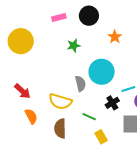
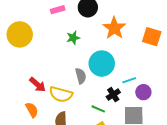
orange star: (115, 37) -> (114, 28), size x1.6
red arrow: (22, 91) -> (38, 85), moved
green line: (89, 117) -> (98, 109), moved

